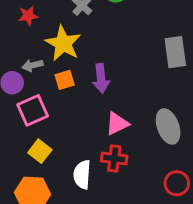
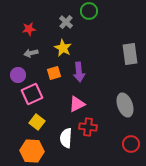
yellow star: (63, 43) -> (63, 48), moved, size x0.7
gray arrow: (33, 65) -> (31, 53), moved
pink triangle: (117, 124) -> (77, 104), moved

